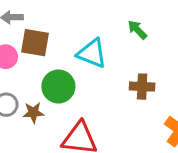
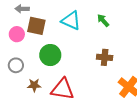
cyan triangle: (92, 53) -> (71, 21), moved
brown star: (33, 112) -> (34, 85), moved

